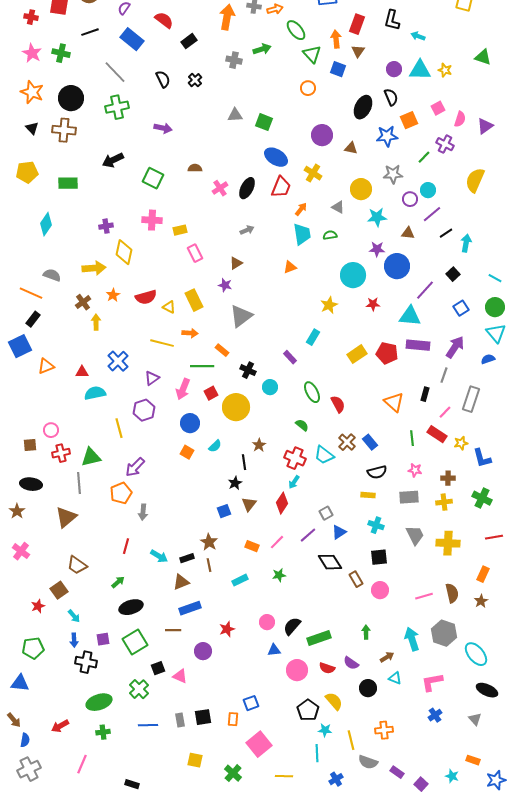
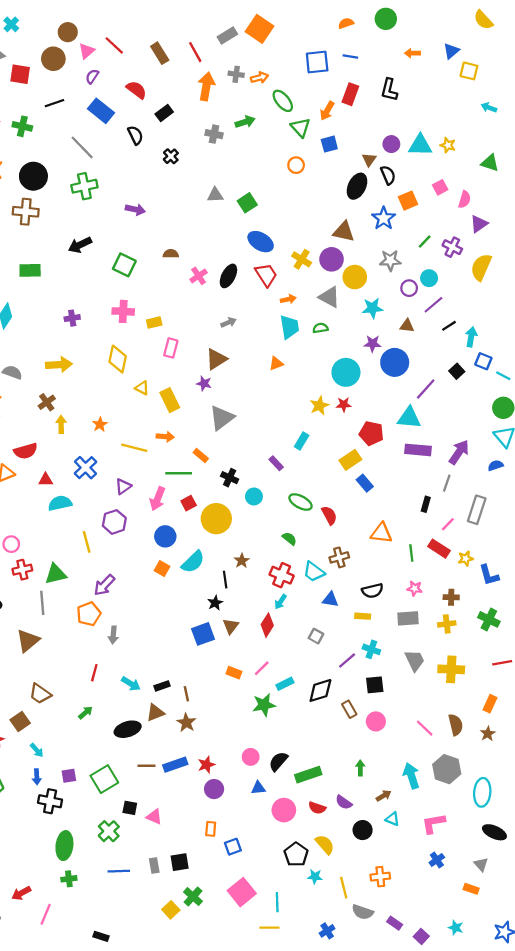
cyan arrow: (418, 36) -> (489, 108), moved
orange arrow: (336, 39) -> (327, 111), turned -144
brown triangle: (358, 51) -> (369, 160), moved
green triangle: (483, 57) -> (490, 163), moved
blue square: (338, 69) -> (329, 144), turned -35
black semicircle: (163, 79) -> (135, 135), moved
green square: (264, 122) -> (247, 203), turned 36
purple triangle: (485, 126) -> (479, 224), moved
purple circle: (322, 135) -> (332, 259), moved
blue star: (387, 136) -> (384, 218), turned -30
purple cross: (445, 144) -> (452, 247), moved
brown triangle: (351, 148) -> (344, 232), size x1.5
red trapezoid: (281, 187) -> (266, 275), turned -55
gray triangle: (338, 207) -> (329, 297), size x1.5
orange arrow: (301, 209) -> (288, 299), turned 40
yellow diamond: (124, 252) -> (118, 359), moved
pink rectangle: (195, 253) -> (171, 348), turned 42
brown triangle: (236, 263) -> (216, 359), size x1.5
orange star: (113, 295) -> (100, 424), moved
red semicircle: (146, 297) -> (26, 451), moved
red star: (373, 304) -> (344, 404), moved
yellow triangle: (169, 307) -> (142, 388), moved
blue square: (461, 308) -> (483, 361), moved, turned -35
red pentagon: (387, 353) -> (371, 433), moved
green ellipse: (312, 392) -> (300, 502), turned -35
orange triangle: (394, 402) -> (381, 533), moved, turned -35
brown cross: (347, 442) -> (339, 557), turned 30
blue rectangle: (370, 442) -> (365, 483), moved
cyan semicircle: (215, 446) -> (193, 562), size x1.6
blue square: (224, 511) -> (203, 634), size x1.5
gray square: (326, 513) -> (316, 636), turned -32
blue triangle: (339, 532) -> (330, 600), moved, turned 42
purple line: (308, 535) -> (347, 660), moved
brown star: (209, 542) -> (186, 723), moved
black diamond: (330, 562) -> (320, 690), turned -75
green star: (279, 575) -> (264, 705), size x1.5
cyan rectangle: (240, 580) -> (285, 684), moved
pink line: (424, 596) -> (425, 728), turned 60
black ellipse: (131, 607) -> (128, 729), moved
blue rectangle: (190, 608) -> (175, 765), moved
purple circle: (203, 651) -> (214, 789), moved
cyan ellipse: (476, 654) -> (482, 792), turned 45
black square: (158, 668) -> (130, 808), turned 32
green ellipse: (99, 702) -> (64, 846), turned -65
orange rectangle: (233, 719) -> (211, 829), moved
red arrow: (60, 726) -> (21, 893), moved
cyan line: (317, 753) -> (277, 902), moved
yellow square: (195, 760) -> (171, 910), turned 35
orange rectangle: (473, 760) -> (471, 889), moved
green cross: (233, 773) -> (193, 897), moved

